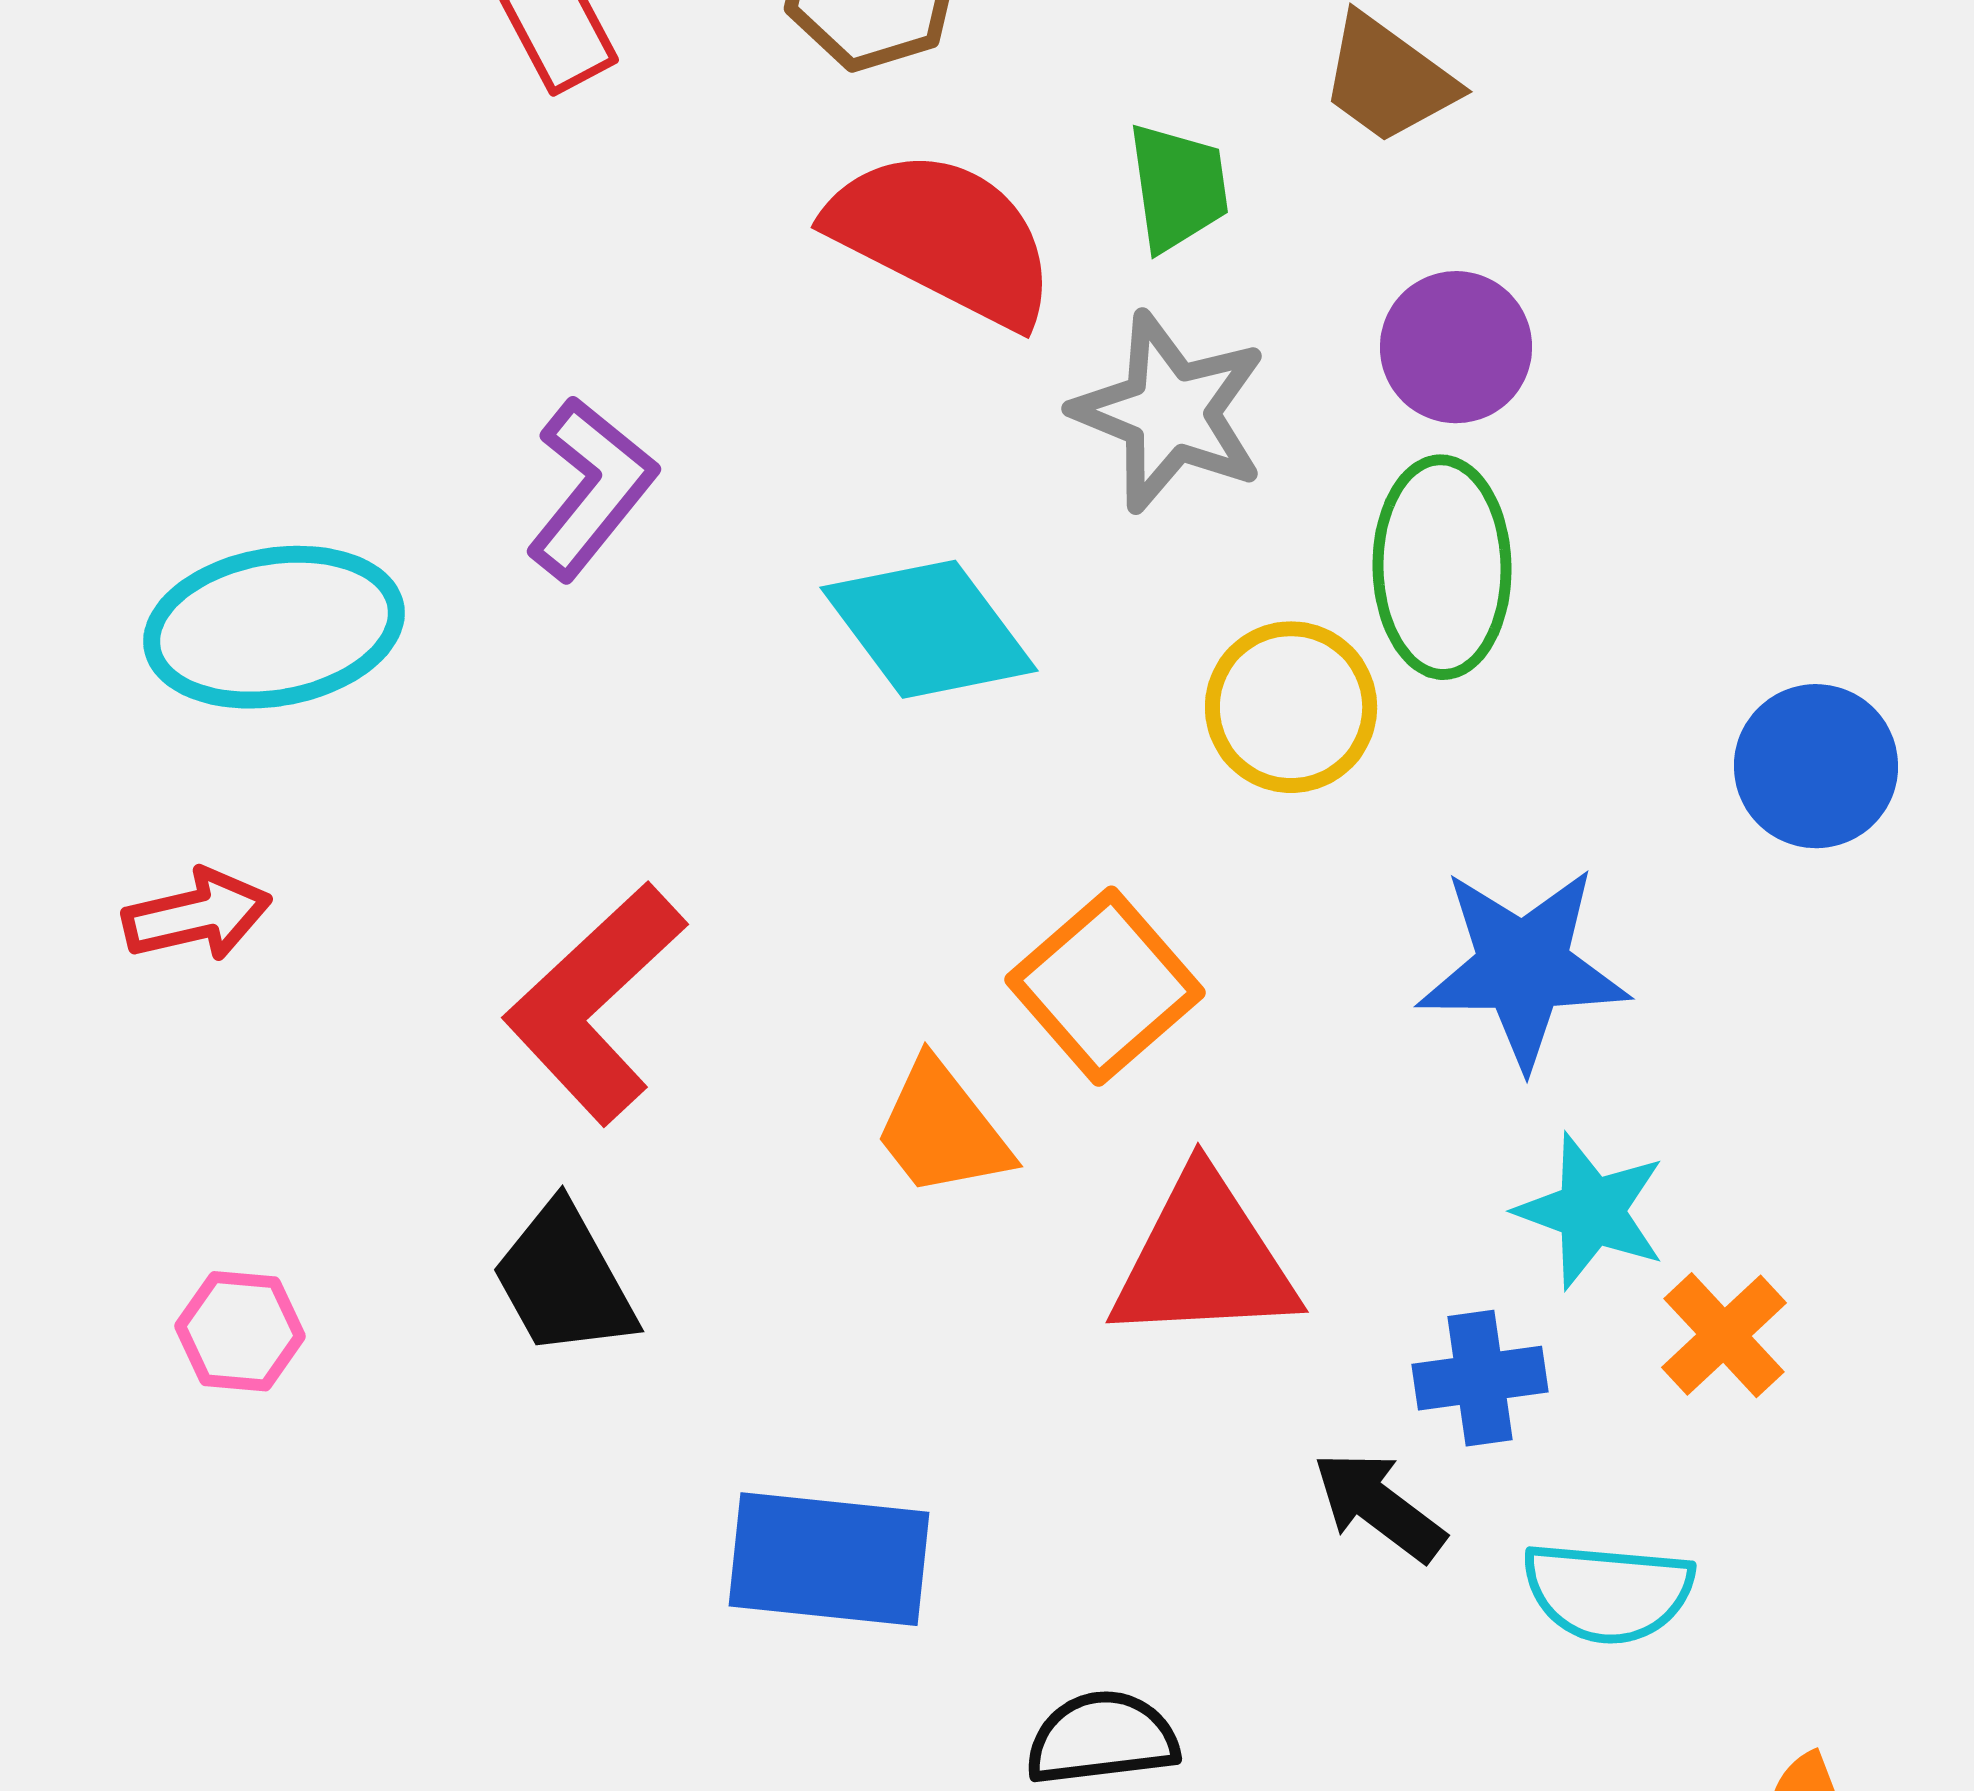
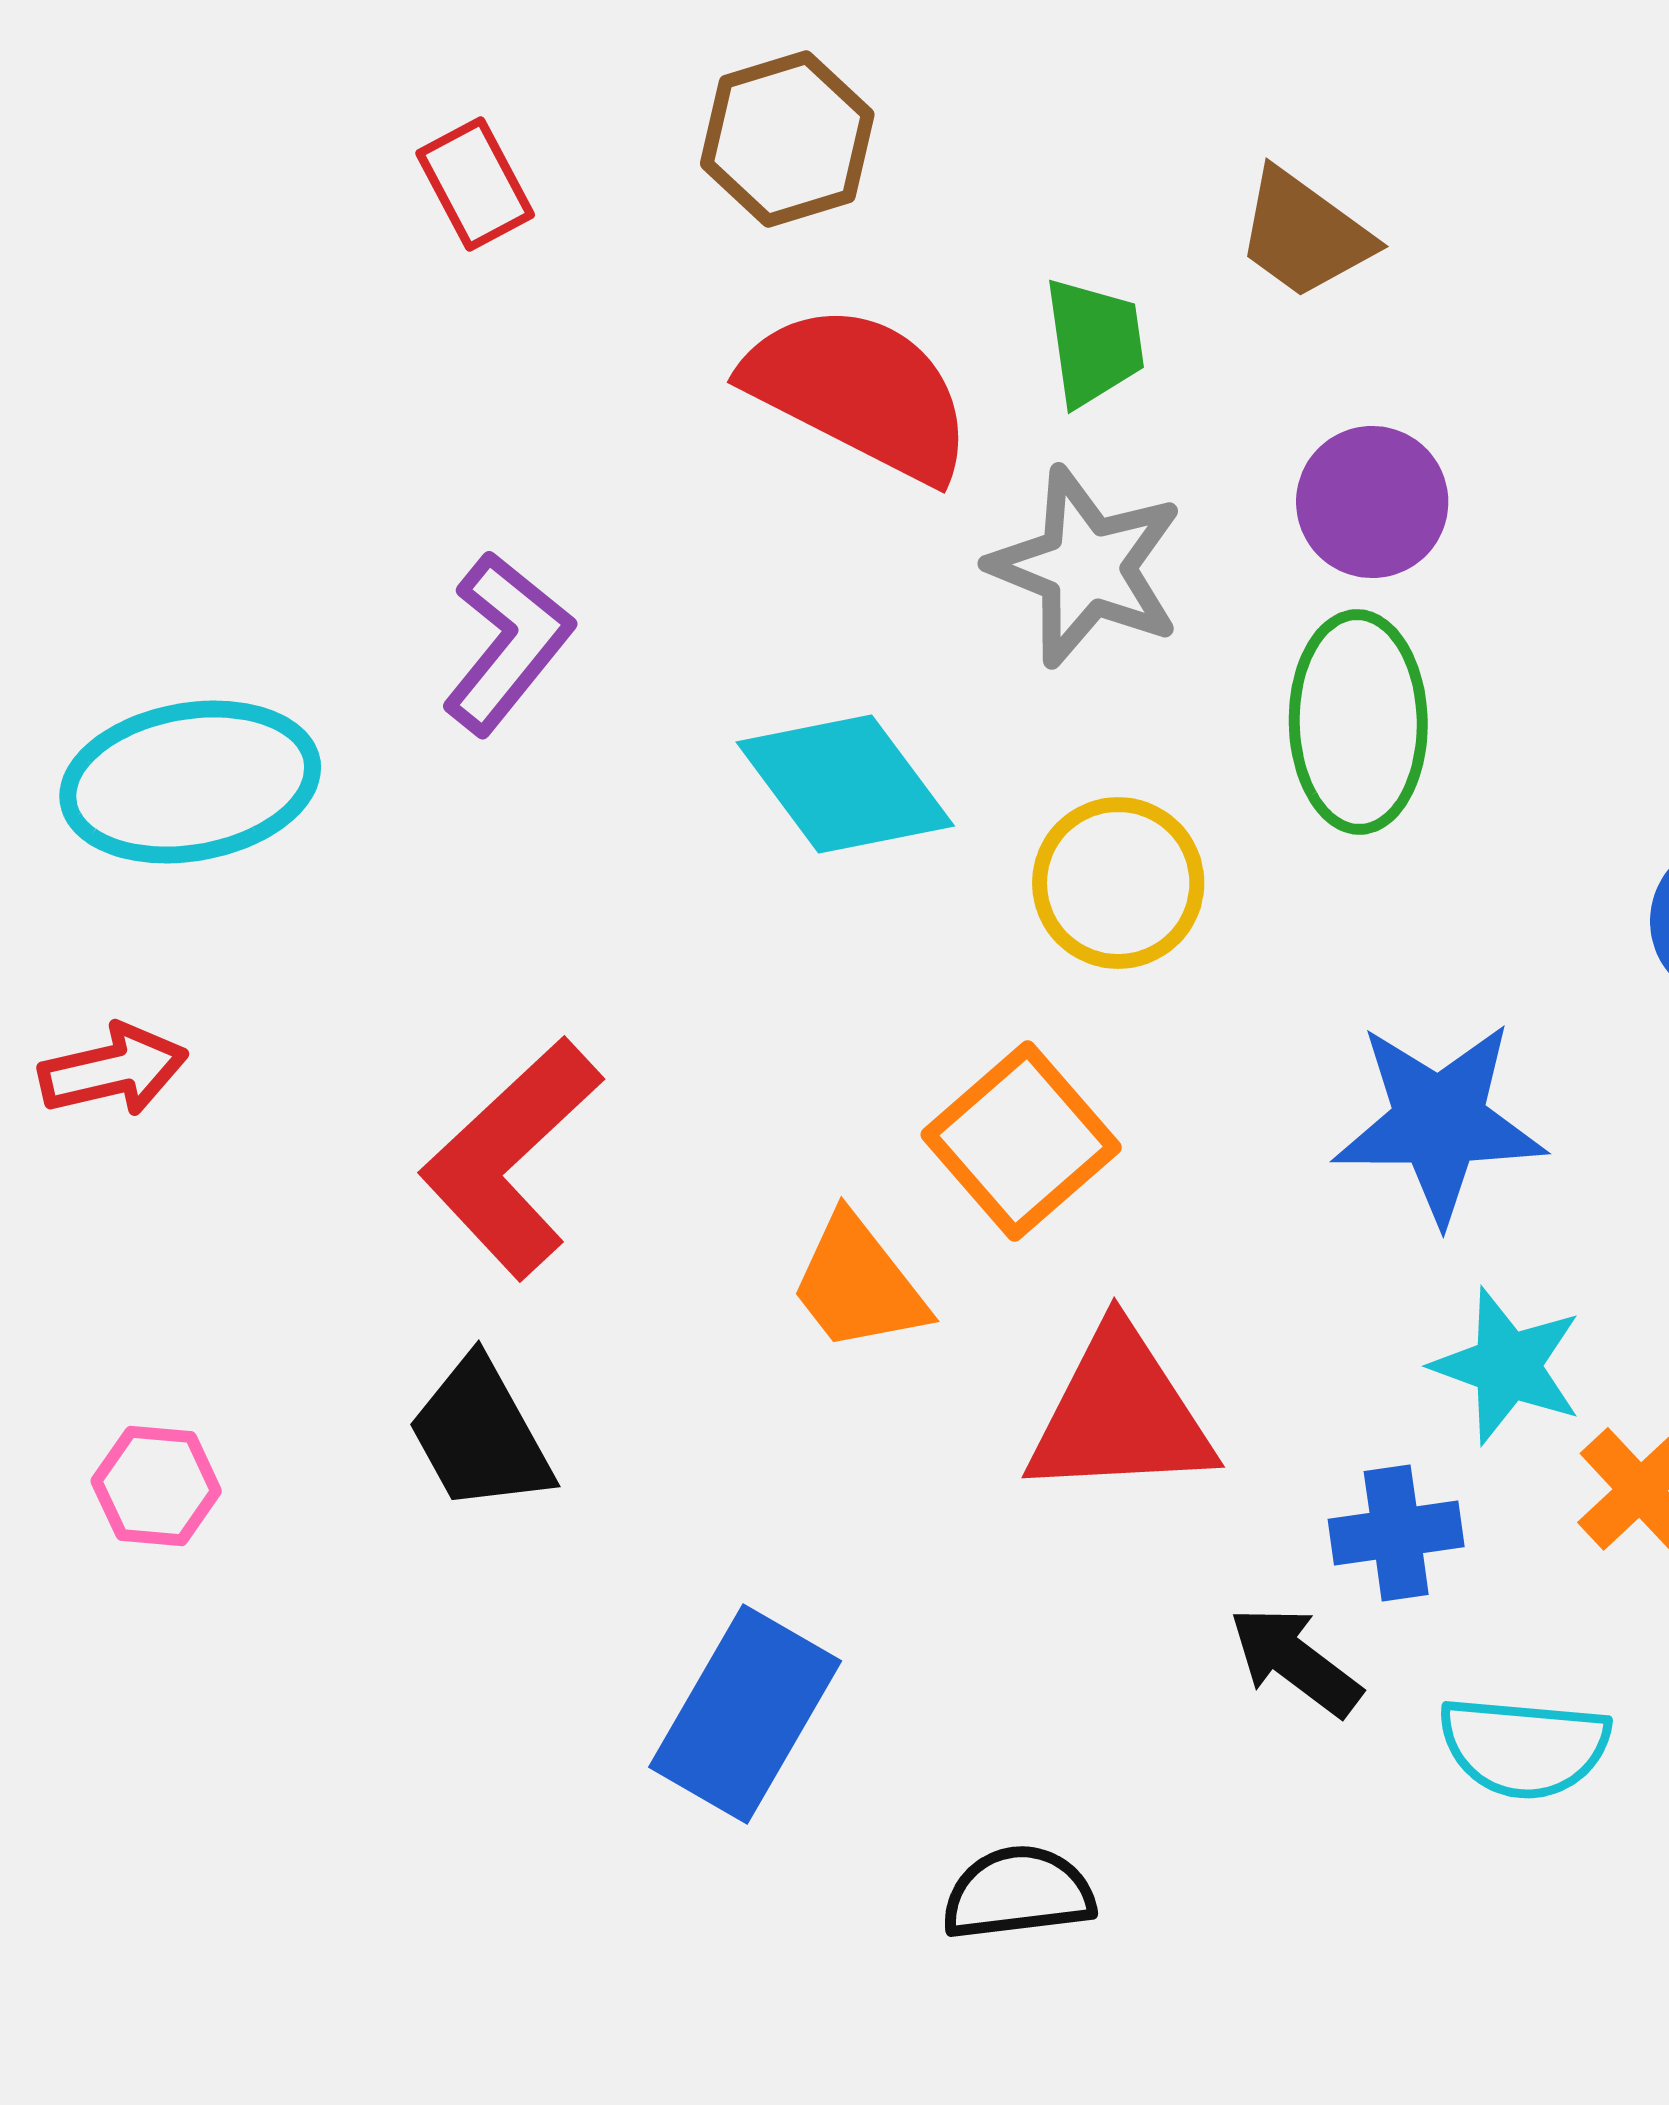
yellow circle: (1291, 707) -> (1118, 883), moved
blue rectangle: (829, 1559) -> (745, 1714), turned -66

